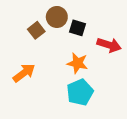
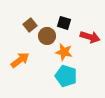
brown circle: (57, 17) -> (47, 36), moved
cyan pentagon: (80, 92) -> (66, 76), turned -30

